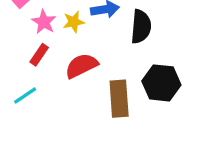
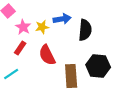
red semicircle: (81, 66) -> (47, 55), turned -90

